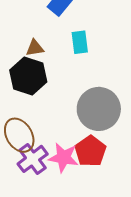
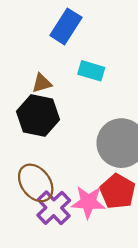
cyan rectangle: (80, 42) -> (91, 71), turned -60

